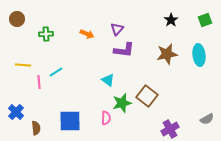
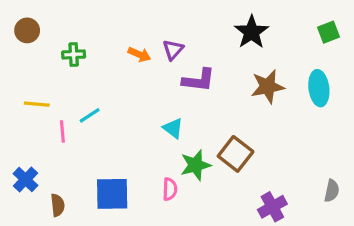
black star: (171, 20) -> (252, 32), moved, size x1.5
purple triangle: (117, 29) -> (173, 50), moved
gray semicircle: (207, 119) -> (332, 191), turned -48

